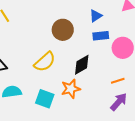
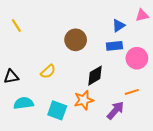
blue triangle: (96, 16) -> (119, 26), moved
yellow semicircle: (45, 62) -> (48, 72), moved, size x0.7
purple arrow: (119, 102) -> (115, 110), moved

